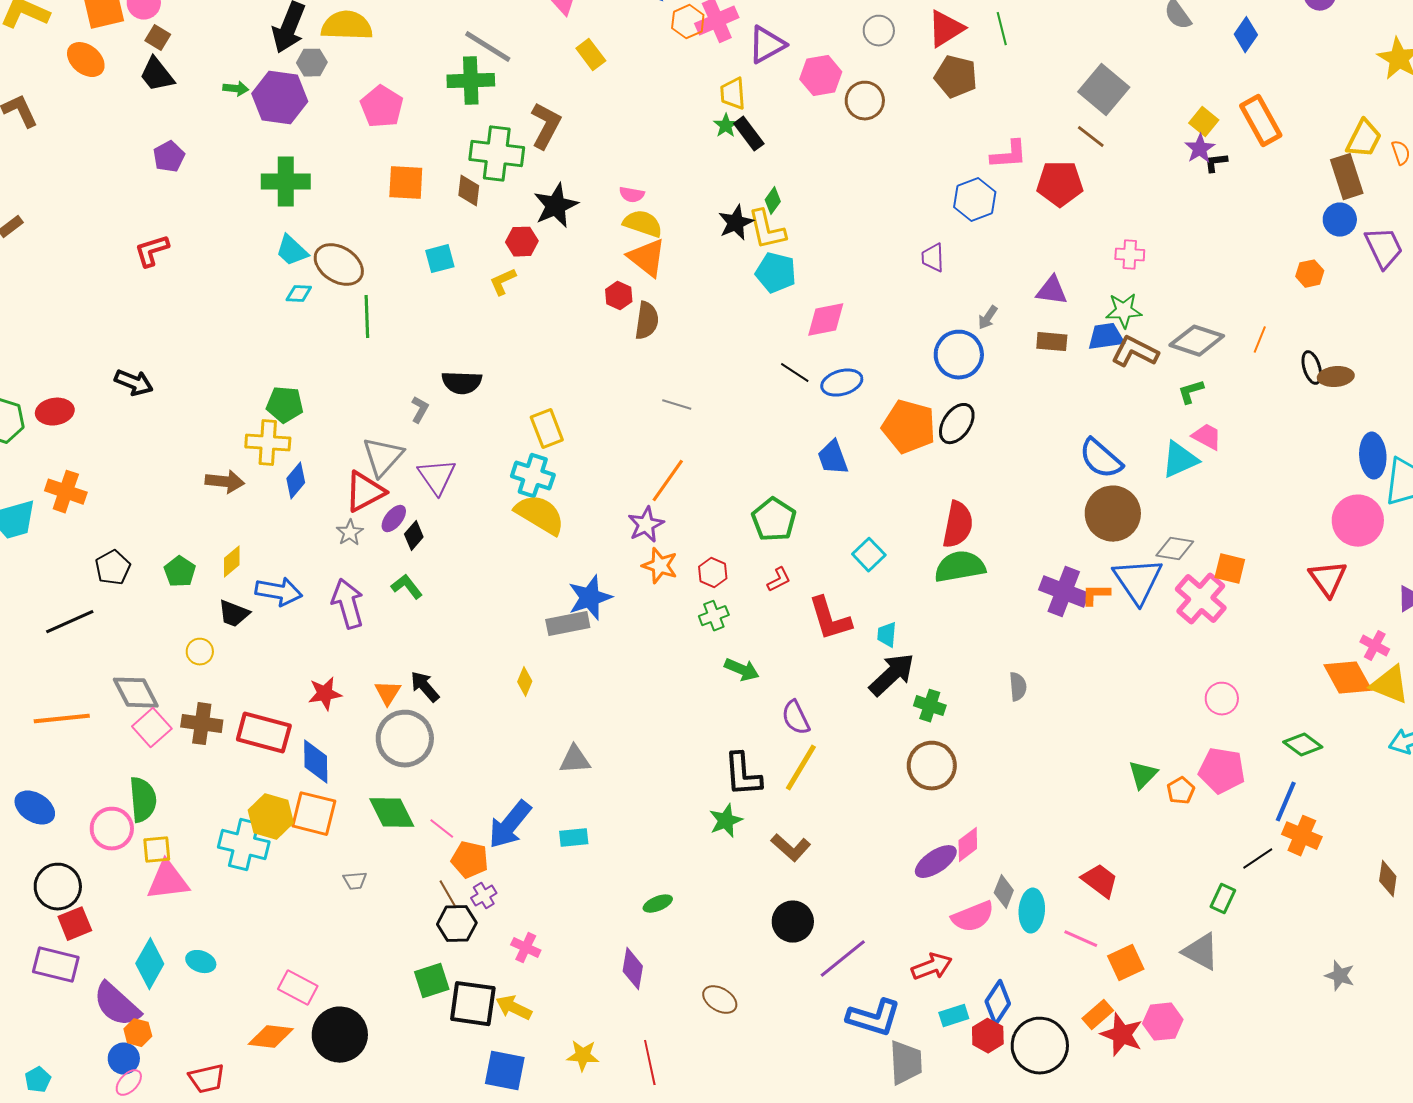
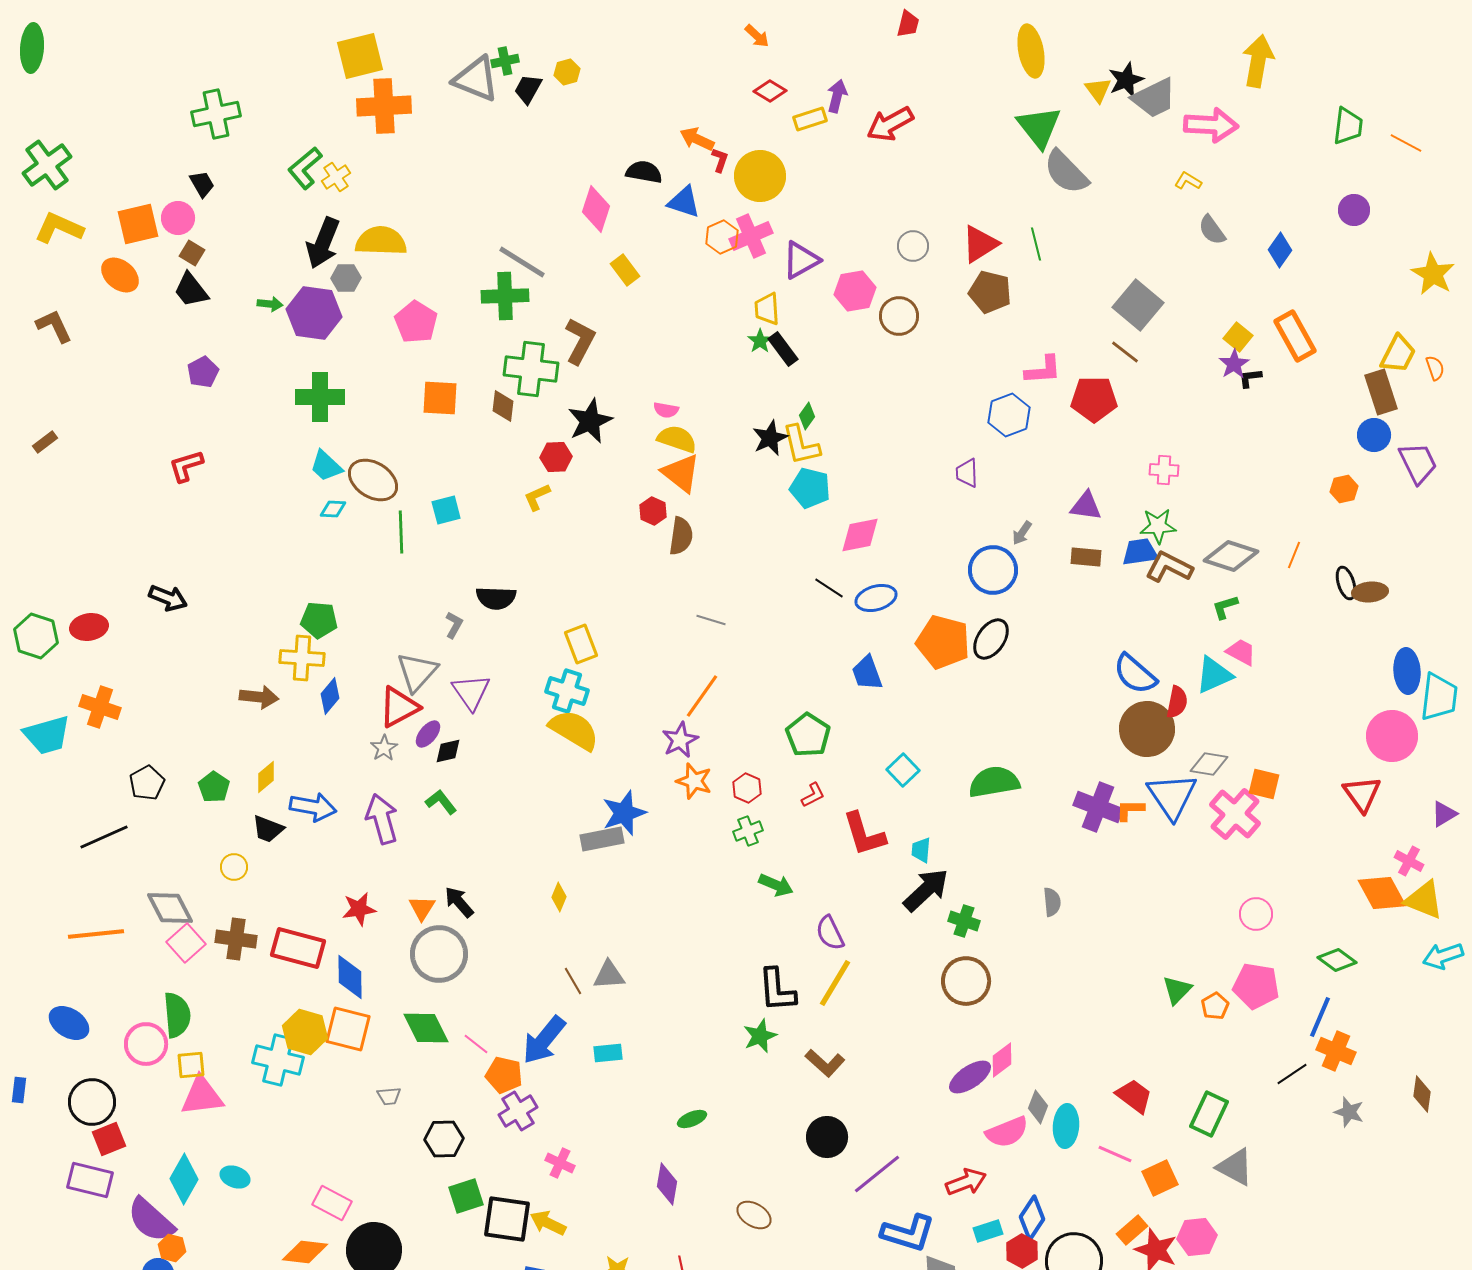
cyan square: (440, 259) -> (446, 510), moved
red semicircle: (958, 525) -> (1177, 702), moved, size x0.7
black diamond: (414, 536) -> (448, 751), turned 36
brown line: (448, 894) -> (573, 981), moved
purple cross: (484, 896) -> (518, 1111), size x1.5
green rectangle: (1223, 899) -> (1209, 1114), moved, size x1.5
black hexagon: (457, 924) -> (444, 1139), moved
gray star: (1340, 976) -> (1349, 1112), moved

